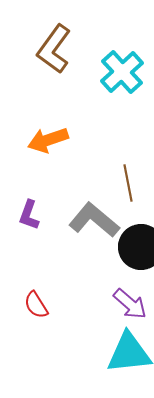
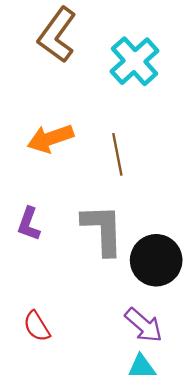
brown line: (128, 183) -> (117, 154), moved
gray L-shape: (94, 220) -> (103, 230), turned 48

